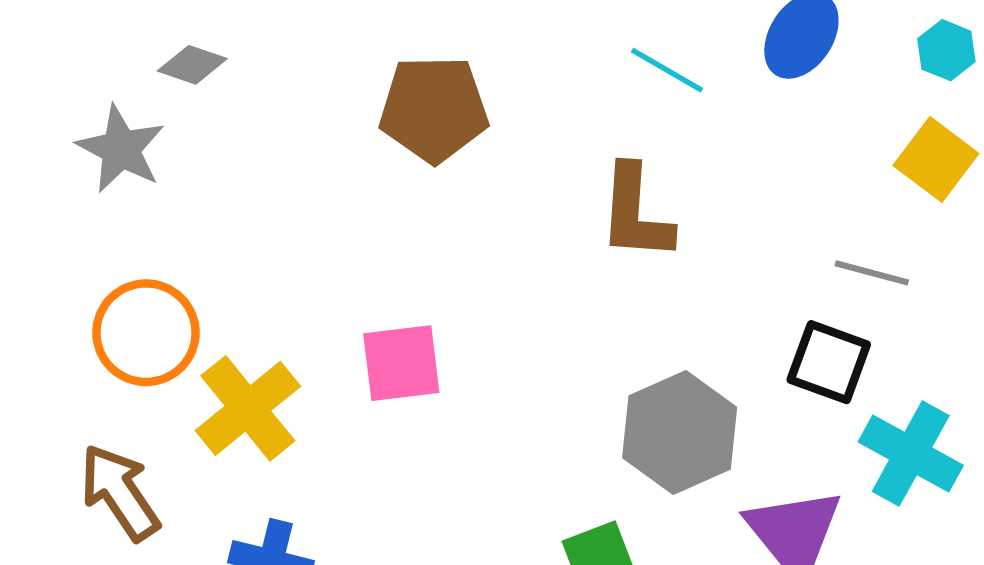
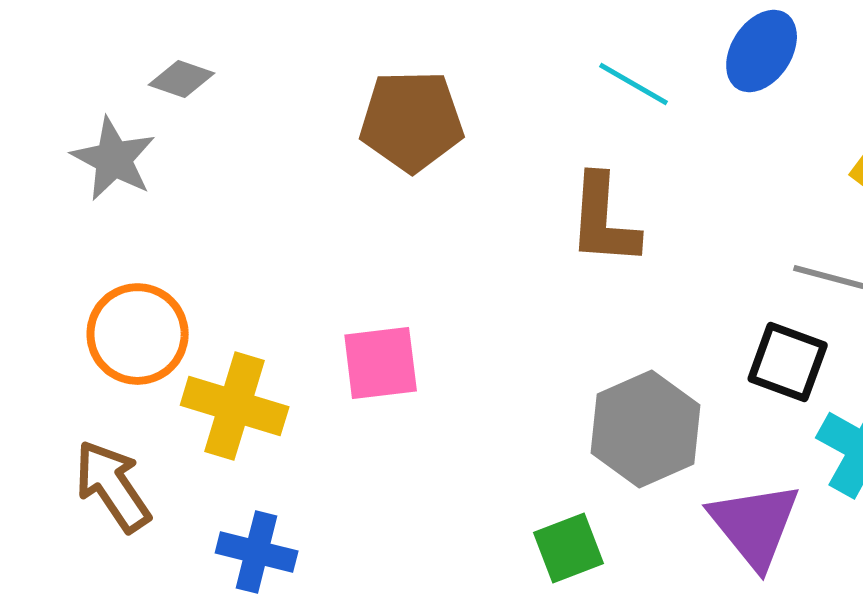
yellow cross: (248, 408) -> (235, 406), turned -34

